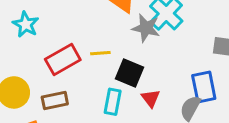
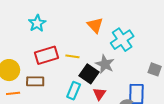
cyan star: (26, 24) -> (37, 23), moved
gray star: (146, 28) -> (105, 64), moved

